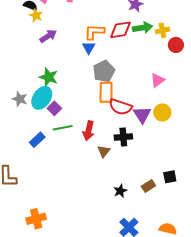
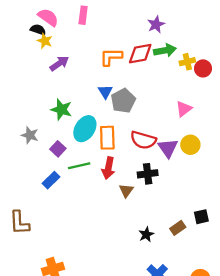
yellow cross: (162, 30) -> (187, 62), moved
blue triangle: (89, 48) -> (105, 92), moved
orange rectangle: (106, 92) -> (107, 138), moved
cyan ellipse: (42, 98) -> (85, 129), moved
purple square: (54, 108) -> (58, 149), moved

